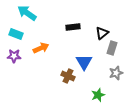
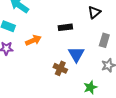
black rectangle: (73, 27) -> (65, 27), moved
black triangle: (102, 33) -> (94, 12), moved

